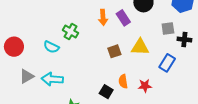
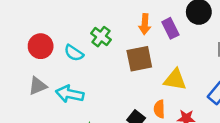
red circle: (14, 47) -> (41, 46), moved
yellow triangle: (140, 47) -> (175, 80), moved
brown square: (114, 51) -> (139, 59), moved, size x1.5

